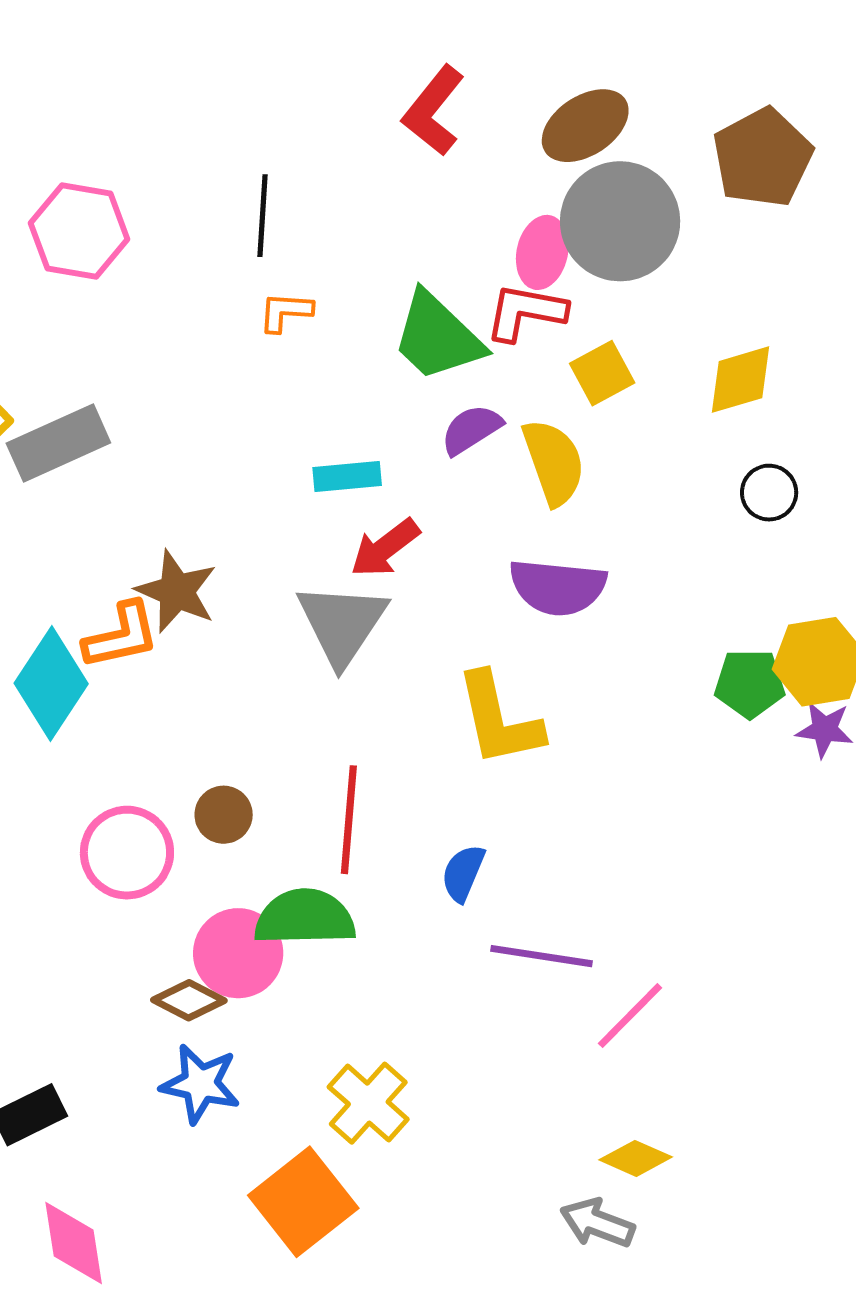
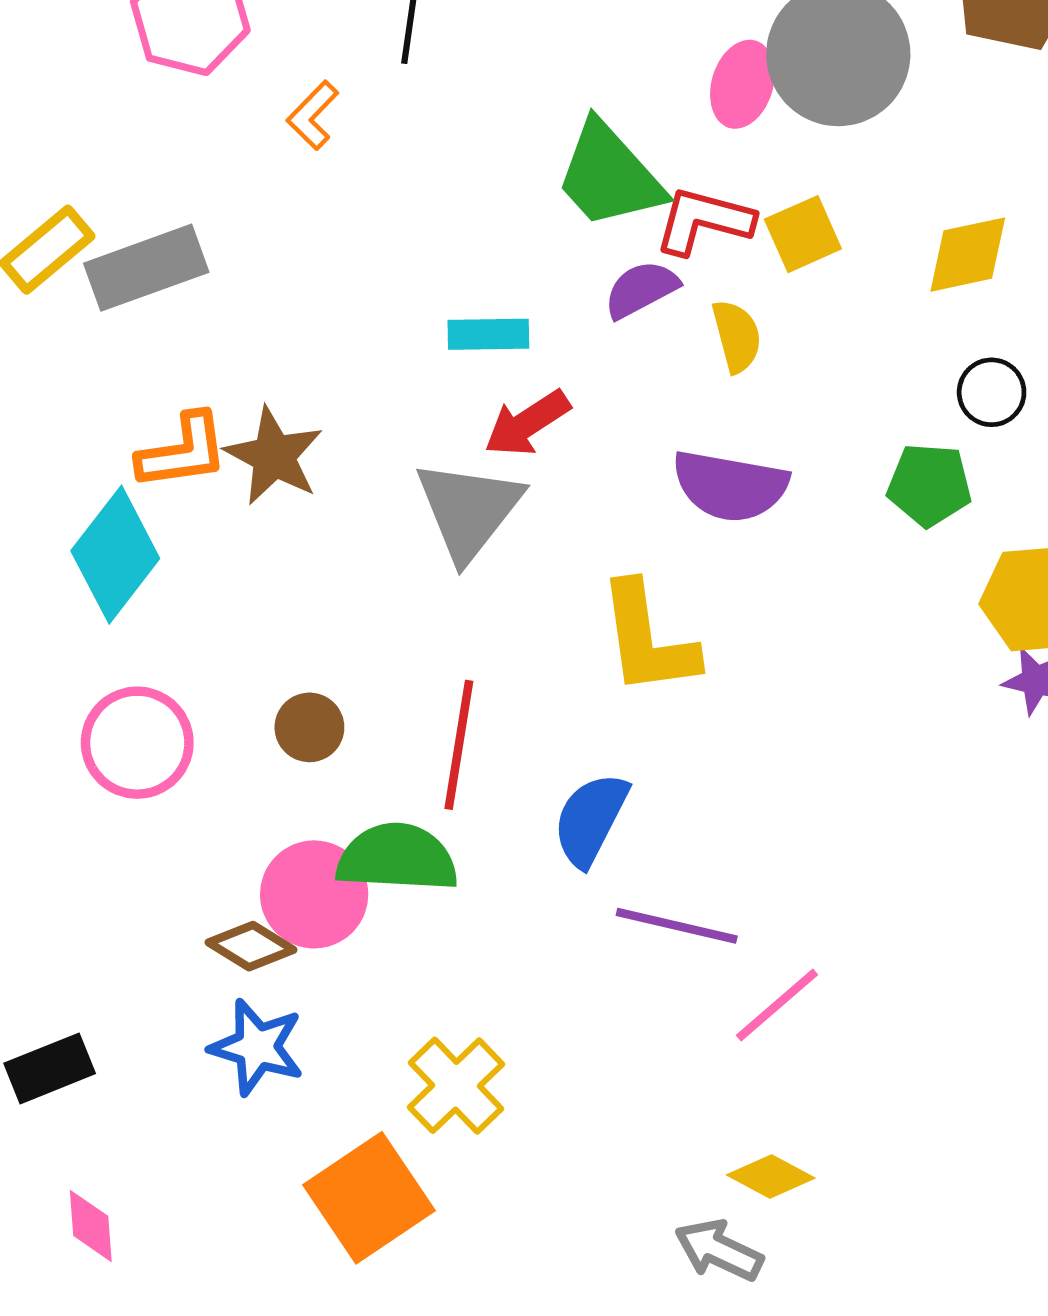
orange L-shape: (285, 312) -> (313, 115), moved, turned -54
red L-shape: (526, 312) -> (704, 221), moved
yellow semicircle: (554, 462) -> (737, 336), size x0.7
orange L-shape: (121, 636) -> (183, 451), moved
green pentagon: (750, 683) -> (929, 485), moved
pink circle: (127, 853) -> (137, 743), moved
blue semicircle: (463, 873) -> (591, 819), size x1.4
pink diamond: (74, 1243) -> (91, 1226), size x0.7

